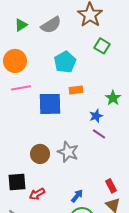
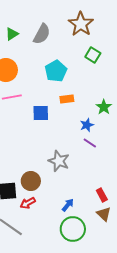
gray semicircle: (51, 25) -> (42, 34), turned -30
blue square: (50, 104) -> (41, 113), size x0.7
brown circle: (40, 154) -> (31, 181), moved

